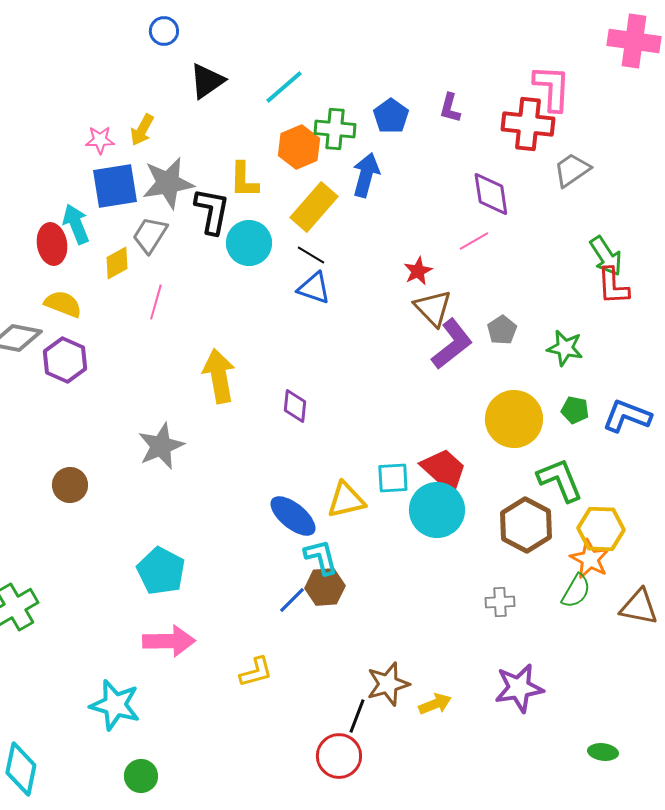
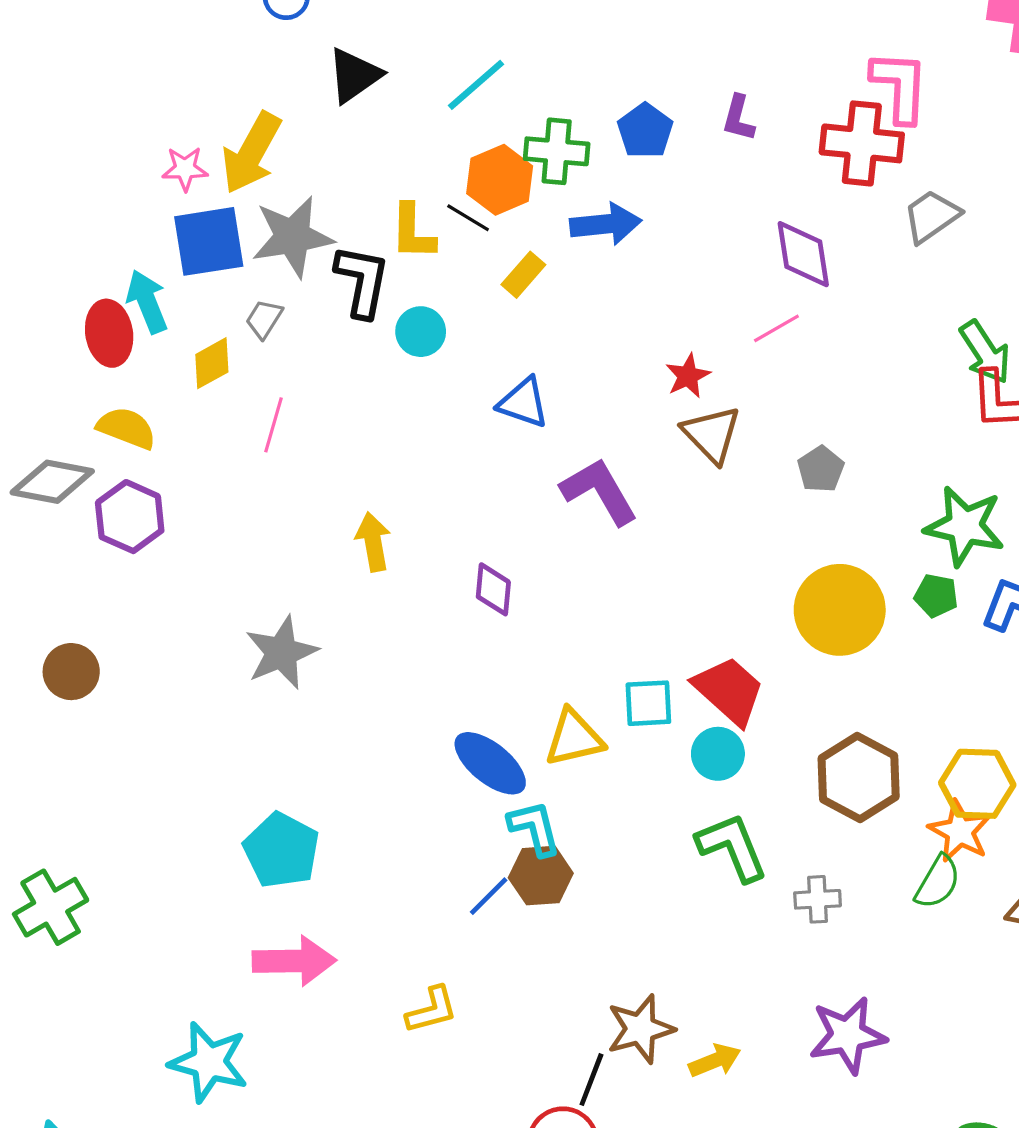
yellow arrow: (142, 130) -> (251, 153), size x1.6
blue arrow: (366, 175) -> (606, 224), turned 69
yellow rectangle: (314, 207) -> (523, 275), size x0.6
gray trapezoid: (150, 235) -> (264, 319), size x0.7
cyan circle: (249, 243) -> (421, 332), size x0.7
black line: (311, 255) -> (468, 218), moved
purple L-shape: (452, 344) -> (599, 491), moved, turned -82
green star: (565, 348) -> (965, 526), moved, size x1.4
yellow arrow: (219, 376) -> (373, 542), size x0.7
green L-shape: (560, 480) -> (732, 847), moved
brown circle: (70, 485) -> (71, 672), moved
cyan circle: (437, 510) -> (718, 754), size x0.6

